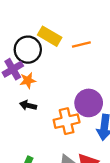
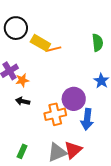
orange line: (81, 45) -> (53, 49), moved
black circle: (28, 50) -> (16, 28), moved

